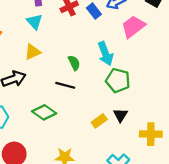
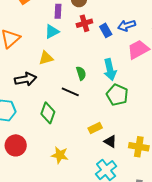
cyan triangle: (35, 22) -> (52, 32), turned 35
green diamond: (44, 112) -> (48, 113), turned 65
black triangle: (120, 115) -> (110, 141), moved, turned -40

